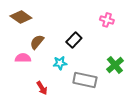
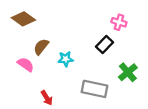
black rectangle: (74, 40) -> (105, 44), moved
pink semicircle: (23, 58) -> (26, 64), turned 35
cyan star: (60, 63) -> (66, 59), moved

